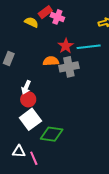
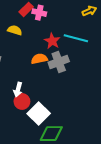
yellow semicircle: (31, 22) -> (15, 30), moved
cyan line: (89, 47) -> (76, 38), turned 30
white square: (30, 119) -> (39, 114), moved

